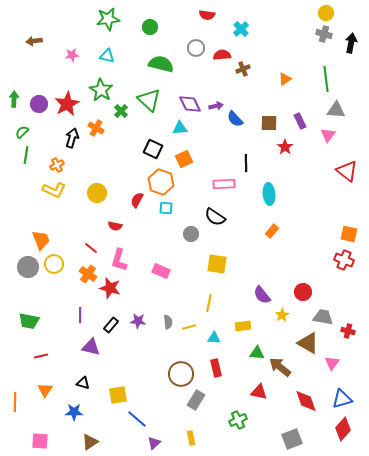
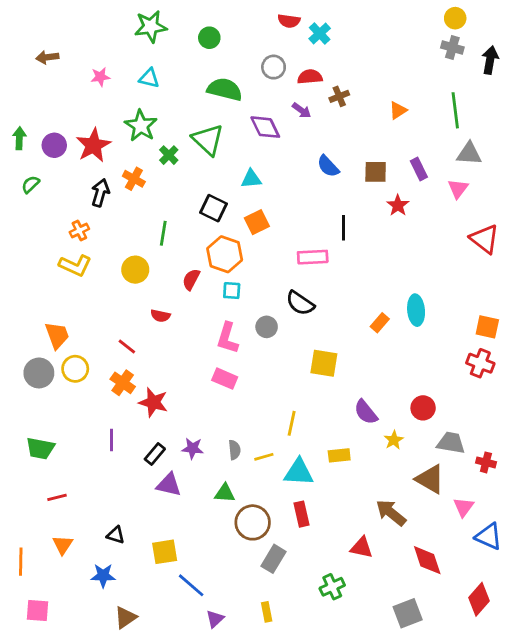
cyan cross: (241, 29) -> (320, 34), moved
purple diamond: (190, 104) -> (265, 127), moved
purple arrow: (216, 106) -> (302, 110), moved, turned 48
green line: (26, 155) -> (163, 233), moved
cyan ellipse: (269, 194) -> (416, 310), moved
pink L-shape: (119, 260) -> (227, 338), moved
yellow square: (217, 264) -> (324, 363), moved
cyan triangle: (214, 338) -> (299, 472), size x1.6
purple triangle: (91, 347) -> (169, 485), moved
green triangle: (257, 353) -> (225, 493), moved
blue triangle: (342, 399) -> (489, 536), moved, turned 40
pink square: (40, 441) -> (37, 610), moved

